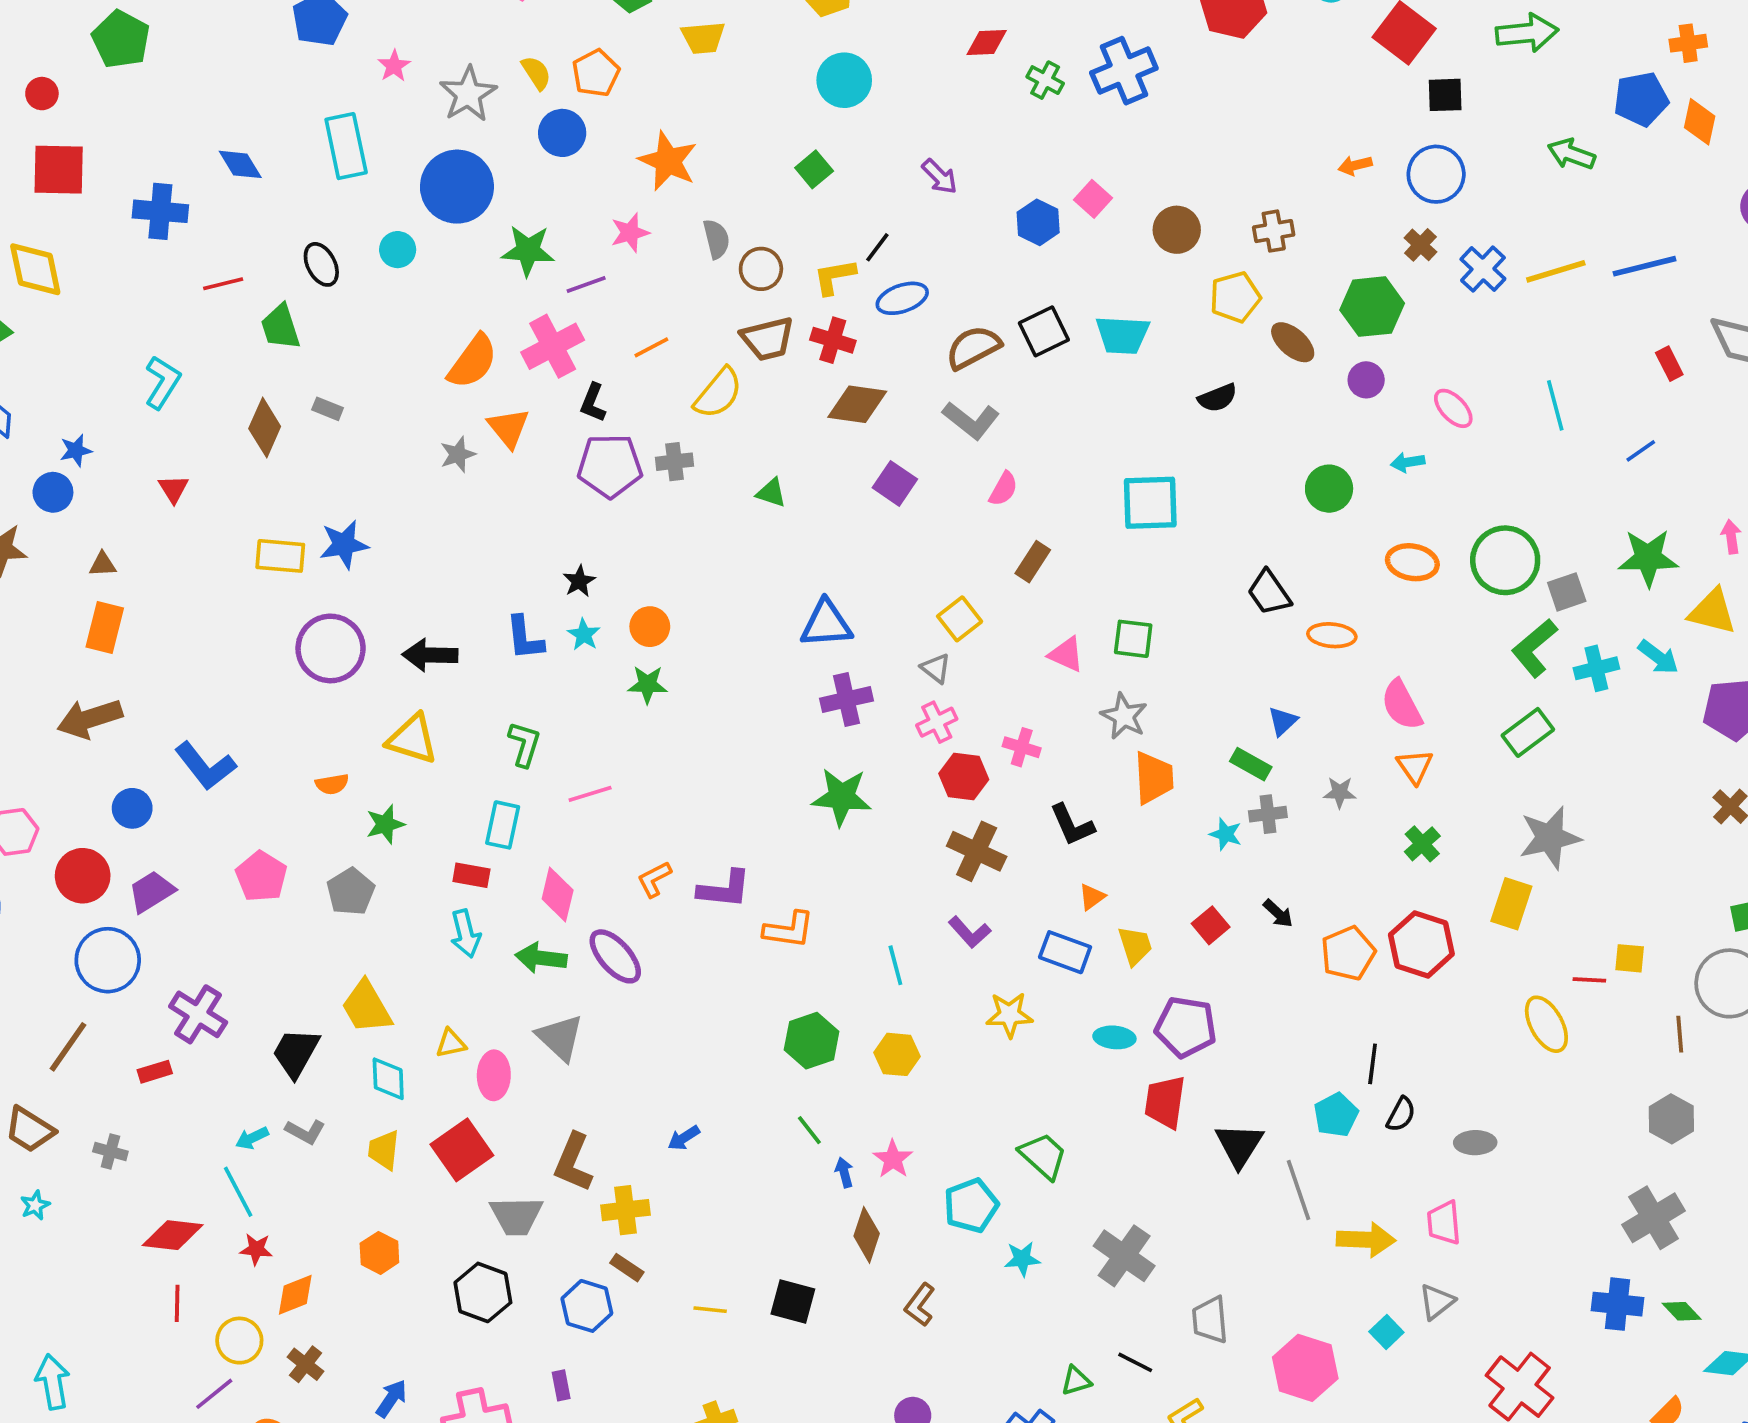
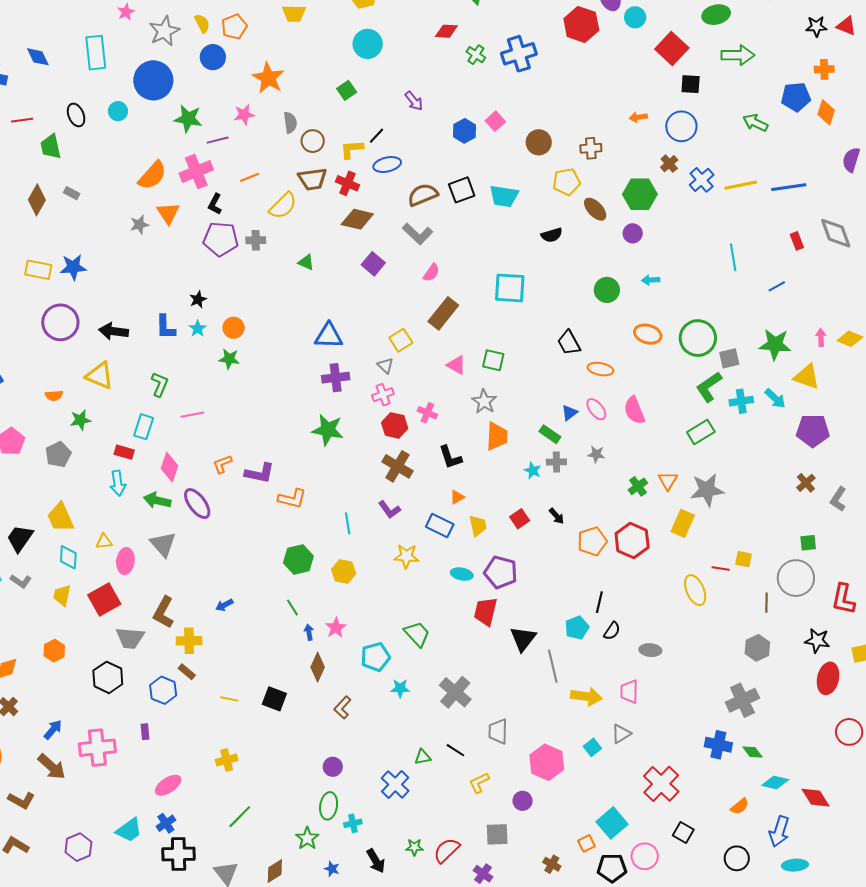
pink ellipse: (1453, 408) -> (596, 409), moved
brown rectangle: (1033, 562) -> (443, 313), size x1.5
orange triangle: (1415, 767) -> (668, 481), moved

